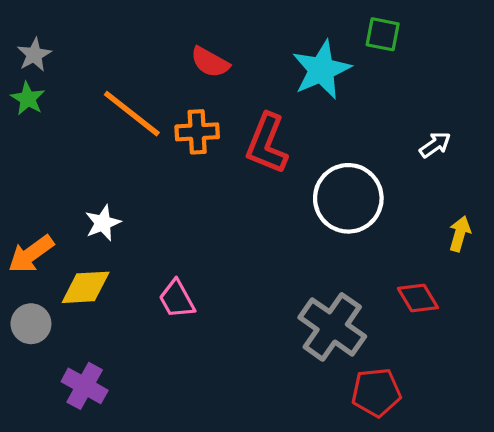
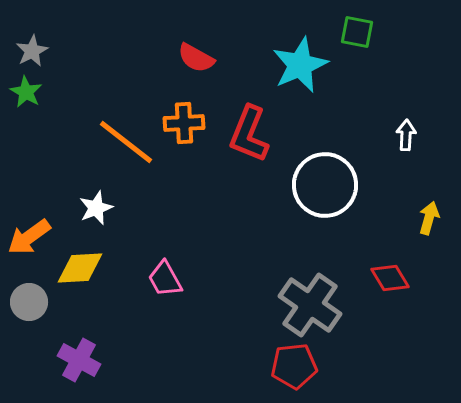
orange line: (132, 114) -> (126, 142), moved
white arrow: (435, 145) -> (406, 135), turned -52
red pentagon: (376, 392) -> (294, 366), moved

